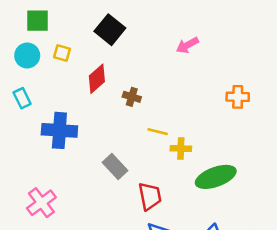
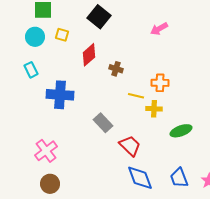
orange cross: (238, 97) -> (160, 83), moved
green ellipse: (216, 177) -> (181, 131), size x0.7
red trapezoid: (150, 196) -> (130, 146), turned -35

